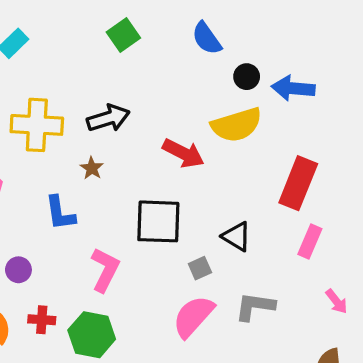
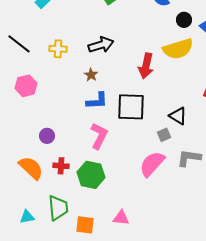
yellow cross: (37, 125) -> (58, 49), size x0.6
red arrow: (183, 153) -> (146, 66), turned 75
blue L-shape: (60, 213) -> (97, 101), moved, turned -85
gray square: (200, 268) -> (164, 135), moved

